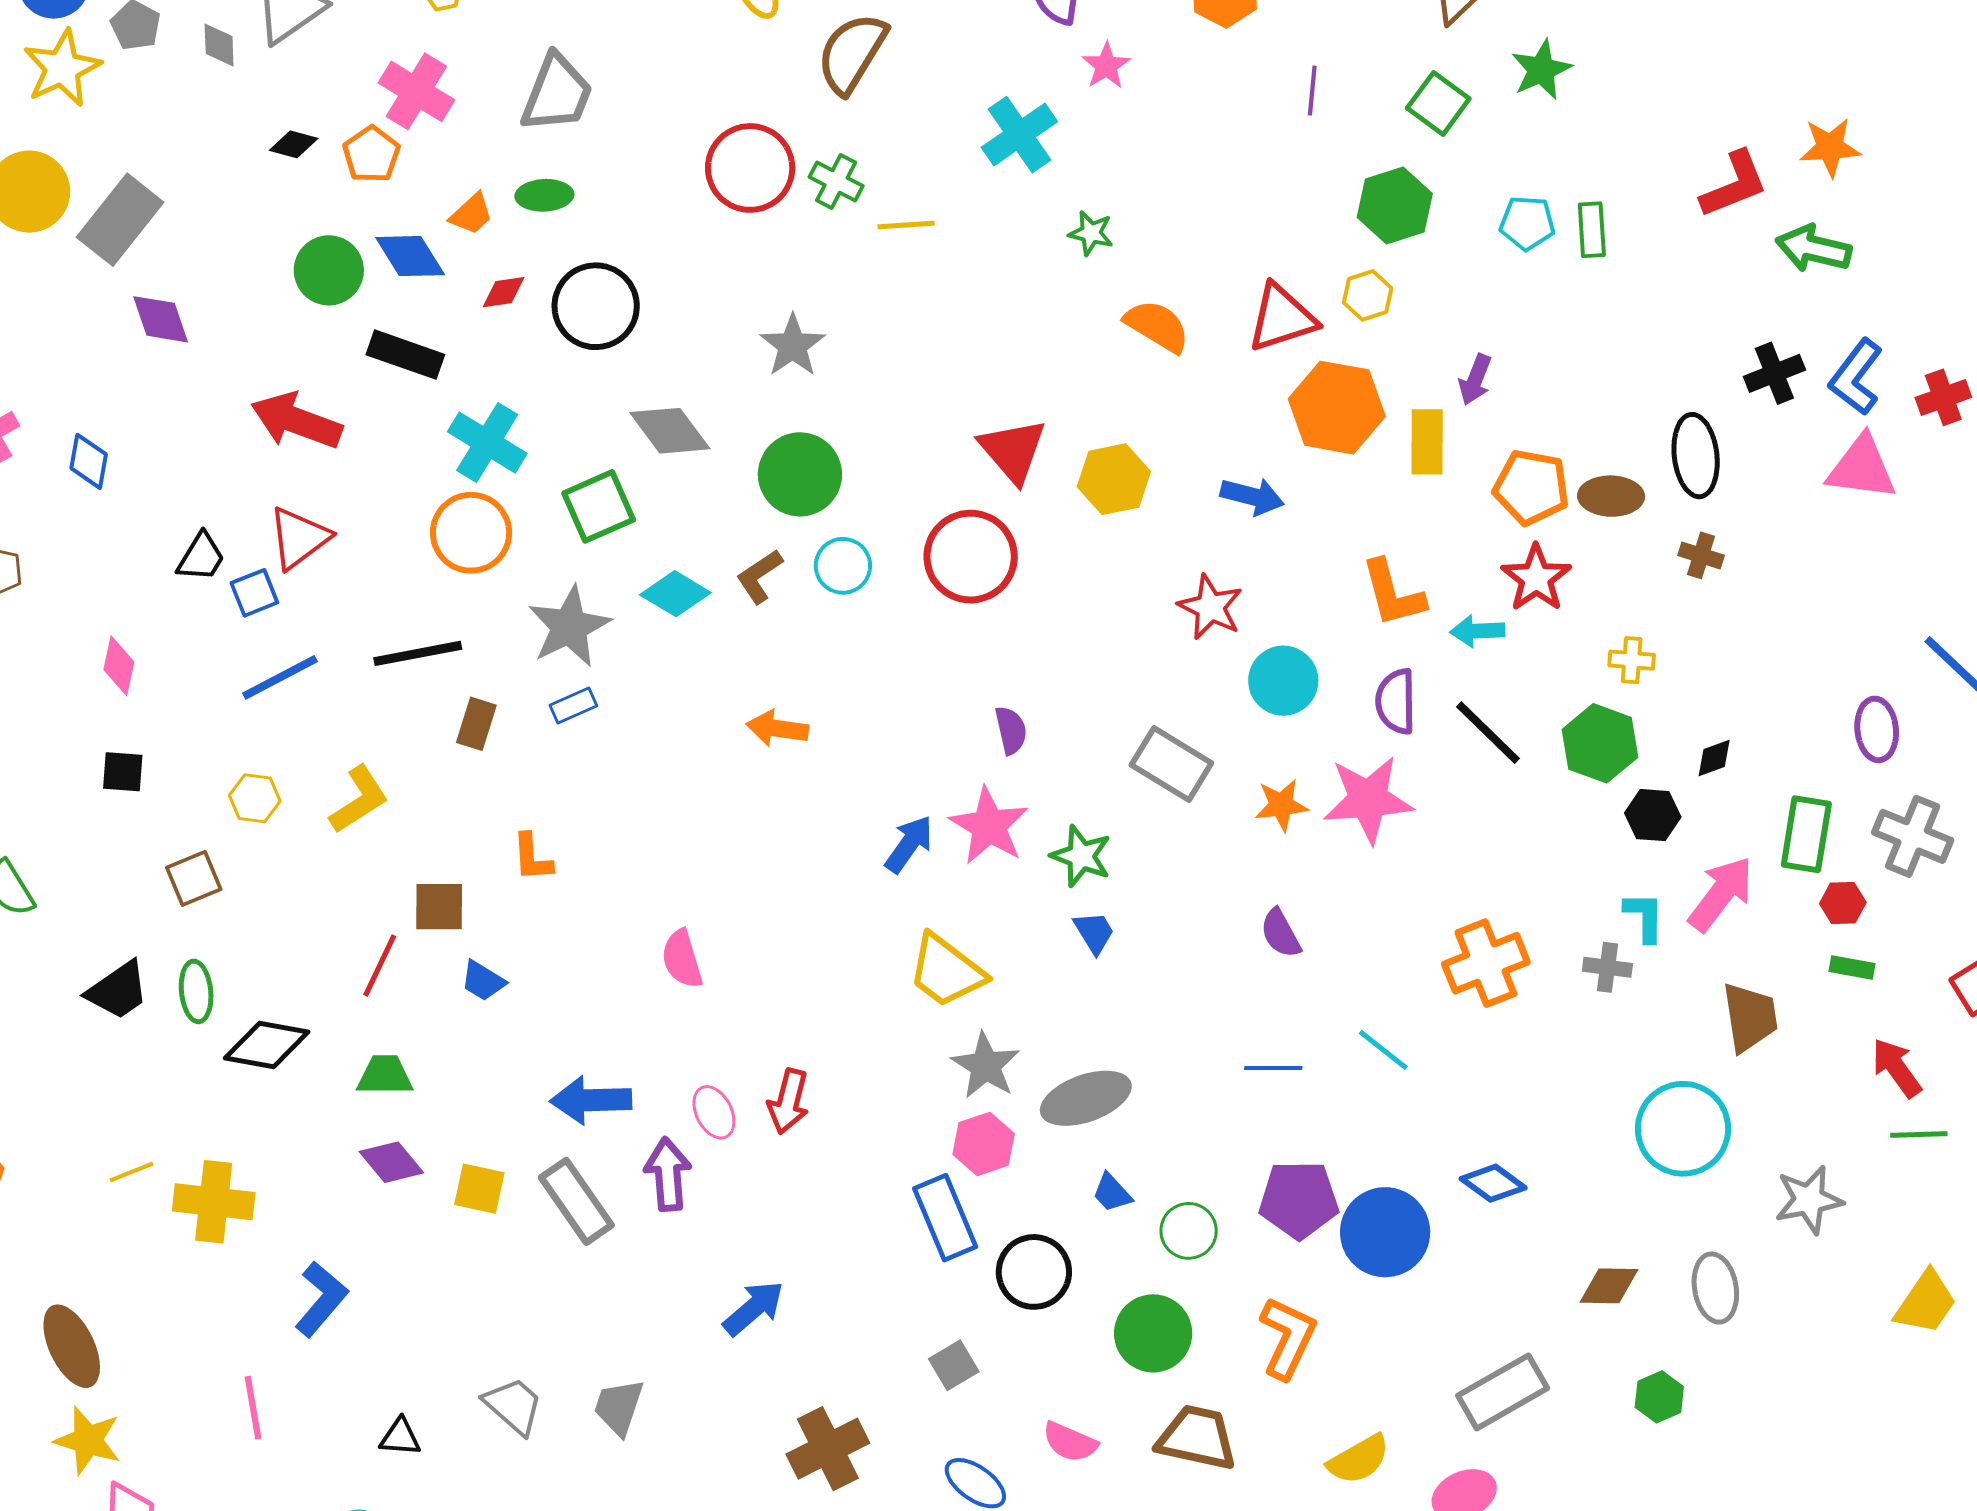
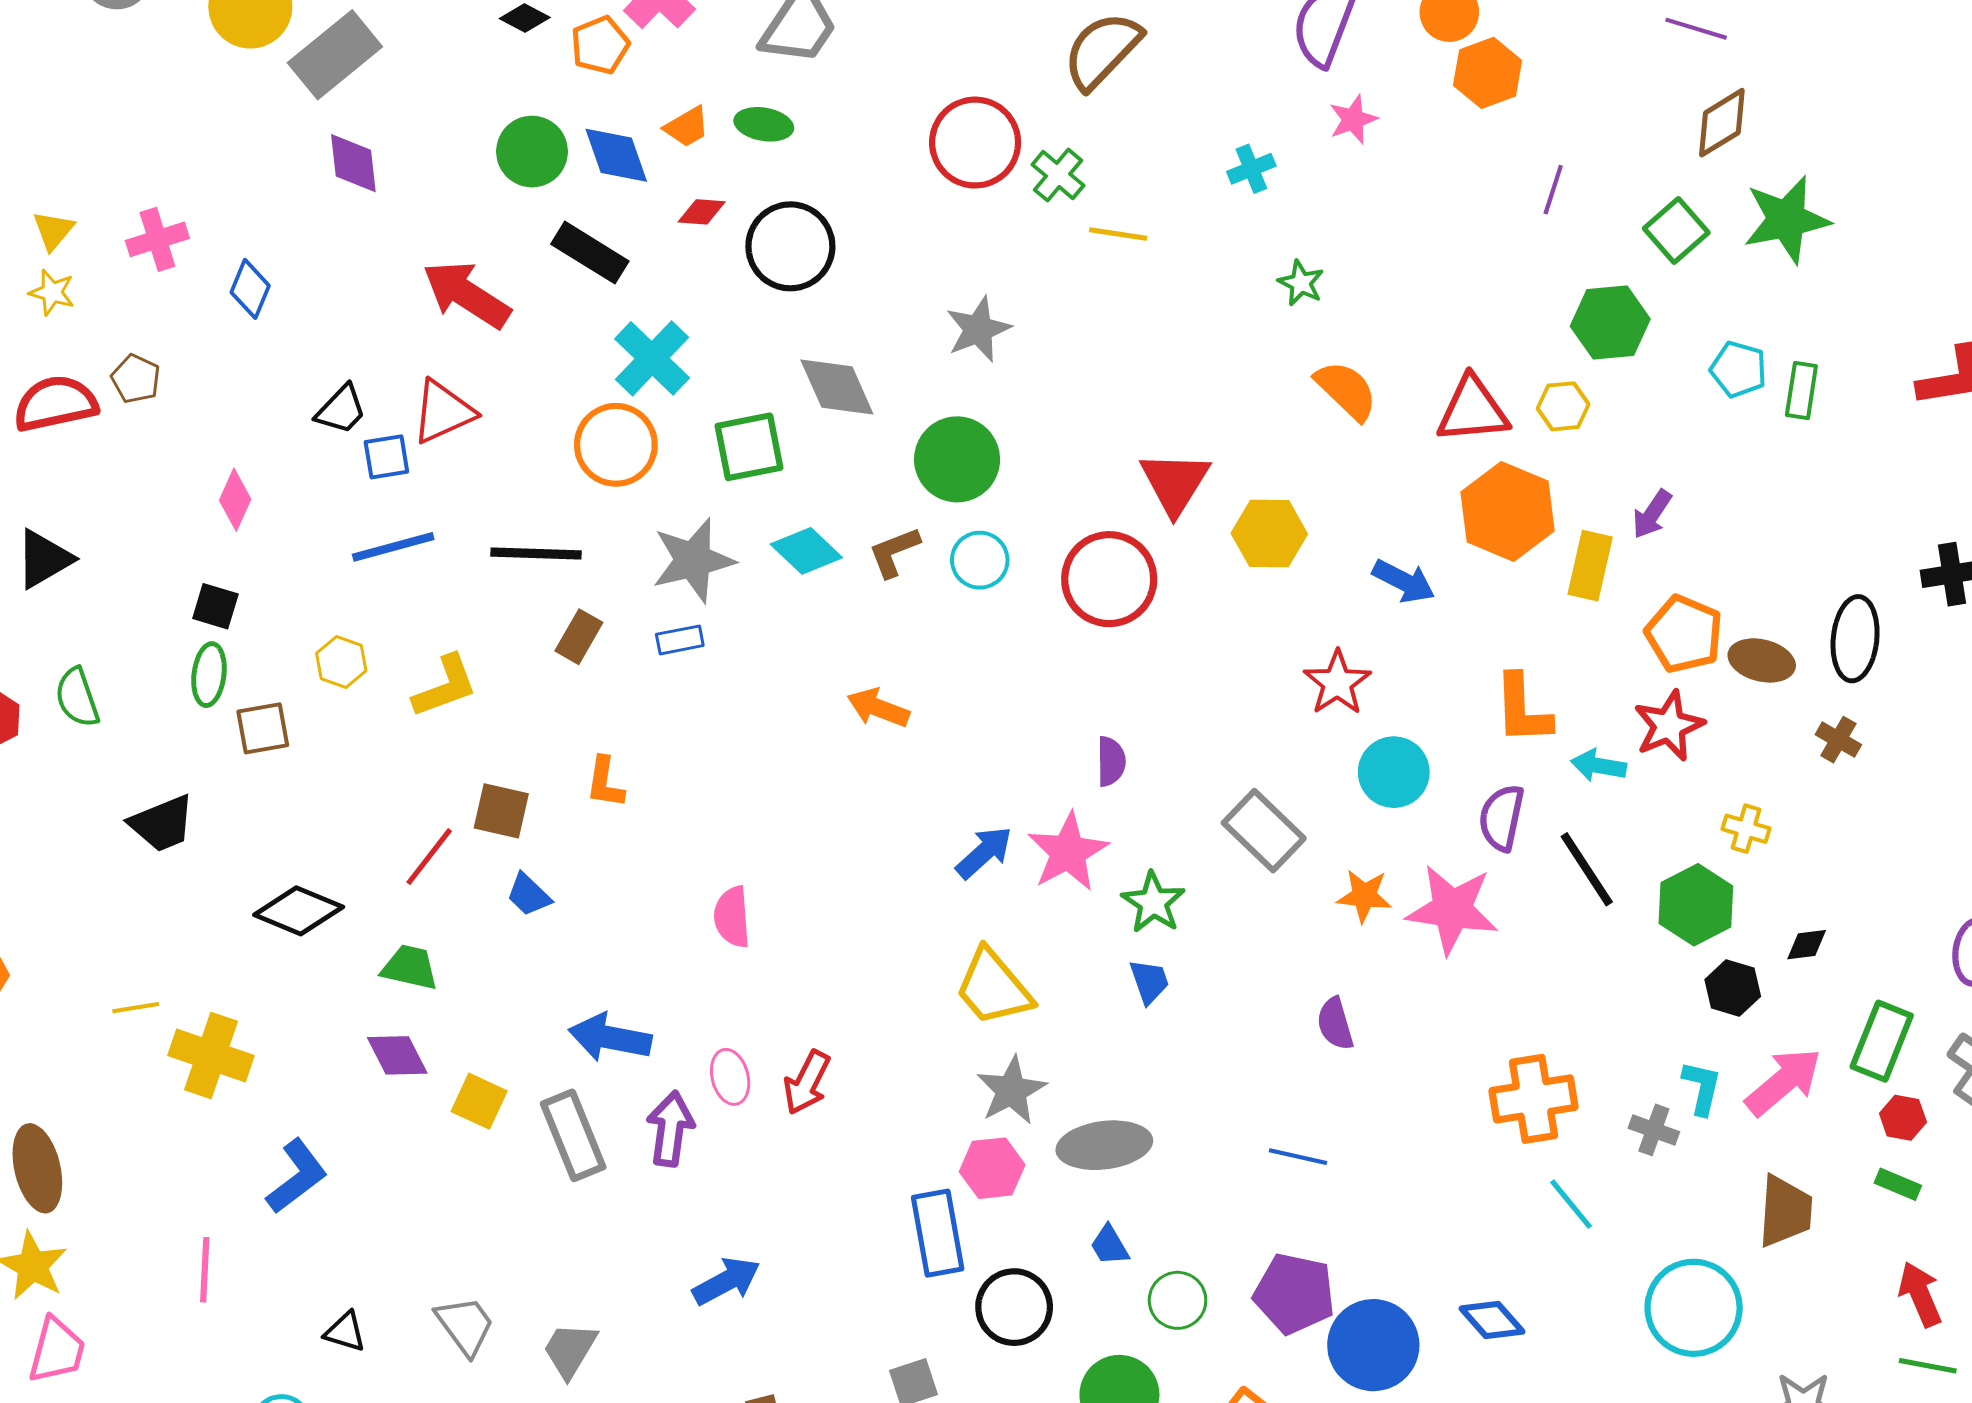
green star: (1541, 70) -> (1787, 220), size x1.4
cyan cross: (1019, 135) -> (1251, 169), size x0.6
green ellipse: (196, 991) -> (209, 675), moved
cyan line: (1383, 1050) -> (1571, 1204), moved

